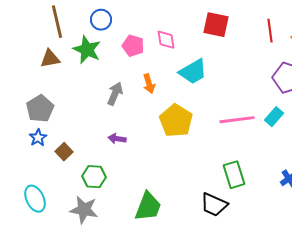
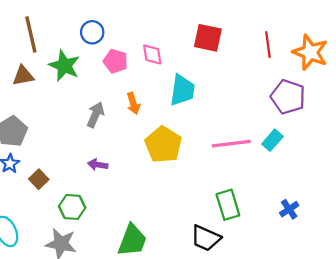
blue circle: (101, 20) -> (92, 32), moved
cyan trapezoid: (193, 72) -> (182, 90), turned -52

